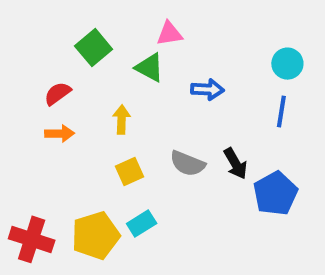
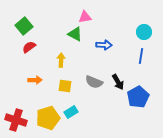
green square: (94, 48) -> (24, 26), moved
orange arrow: (60, 134) -> (35, 80), moved
yellow square: (130, 171) -> (65, 86), turned 32

